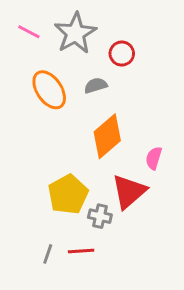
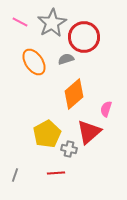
red circle: (122, 54) -> (84, 37), size x1.8
gray line: (48, 254) -> (15, 175), moved

